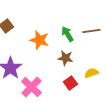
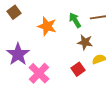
brown star: (65, 58) -> (85, 42), moved

